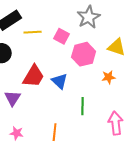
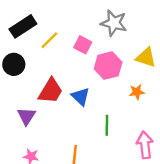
gray star: (89, 17) -> (114, 23), turned -30
yellow line: (33, 32) -> (49, 40), turned -42

